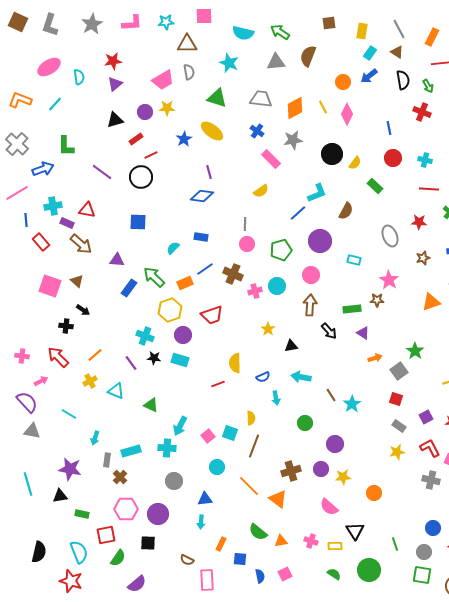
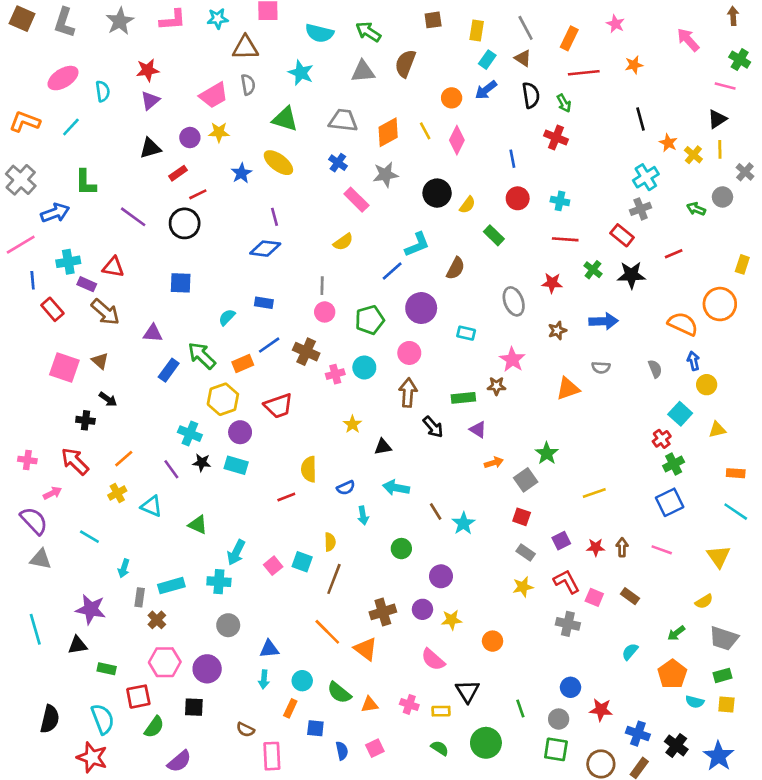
cyan circle: (217, 467) -> (302, 681), moved

